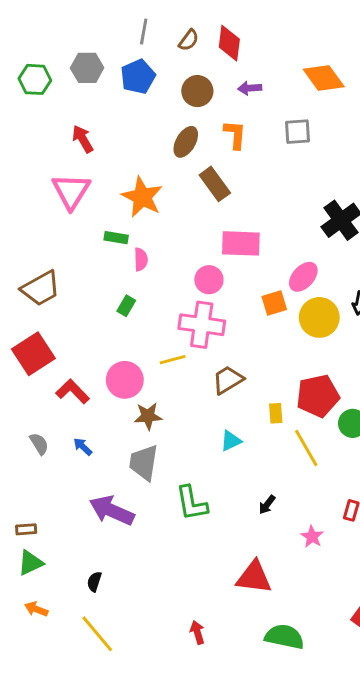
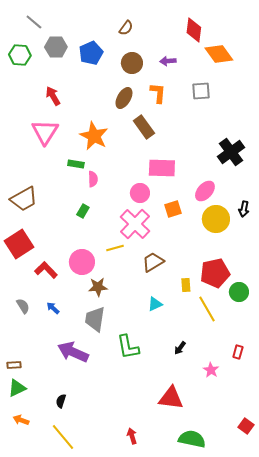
gray line: (144, 32) -> (34, 22), moved, turned -60
red diamond: (229, 43) -> (194, 30), moved
orange square: (274, 303) -> (173, 209), moved
pink cross: (202, 325) -> (135, 224), turned 36

